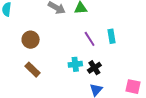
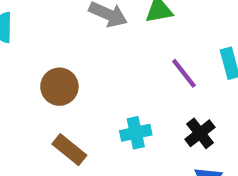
cyan cross: (75, 64) -> (136, 133), moved

